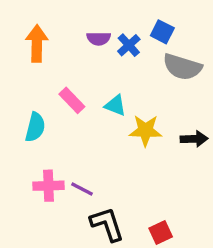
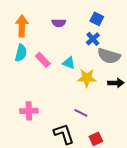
blue cross: (129, 45) -> (93, 39), moved
gray semicircle: (182, 67) -> (109, 56), moved
cyan semicircle: (35, 127) -> (21, 53), moved
purple line: (82, 189) -> (81, 113), moved

